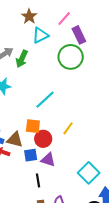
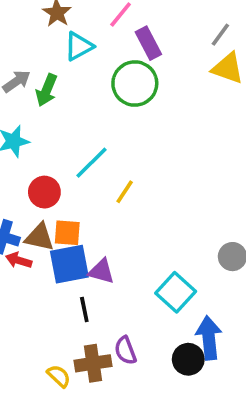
orange square: (33, 126) -> (67, 233), moved
yellow line: (68, 128) -> (125, 192), moved
red circle: (43, 139) -> (44, 192), moved
blue square: (31, 155) -> (69, 264), size x1.6

